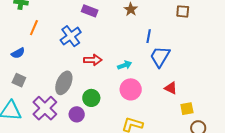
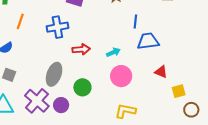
blue cross: (71, 36) -> (57, 27), turned 30
blue trapezoid: (160, 57) -> (148, 41), turned 55
purple circle: (77, 114) -> (61, 105), moved

